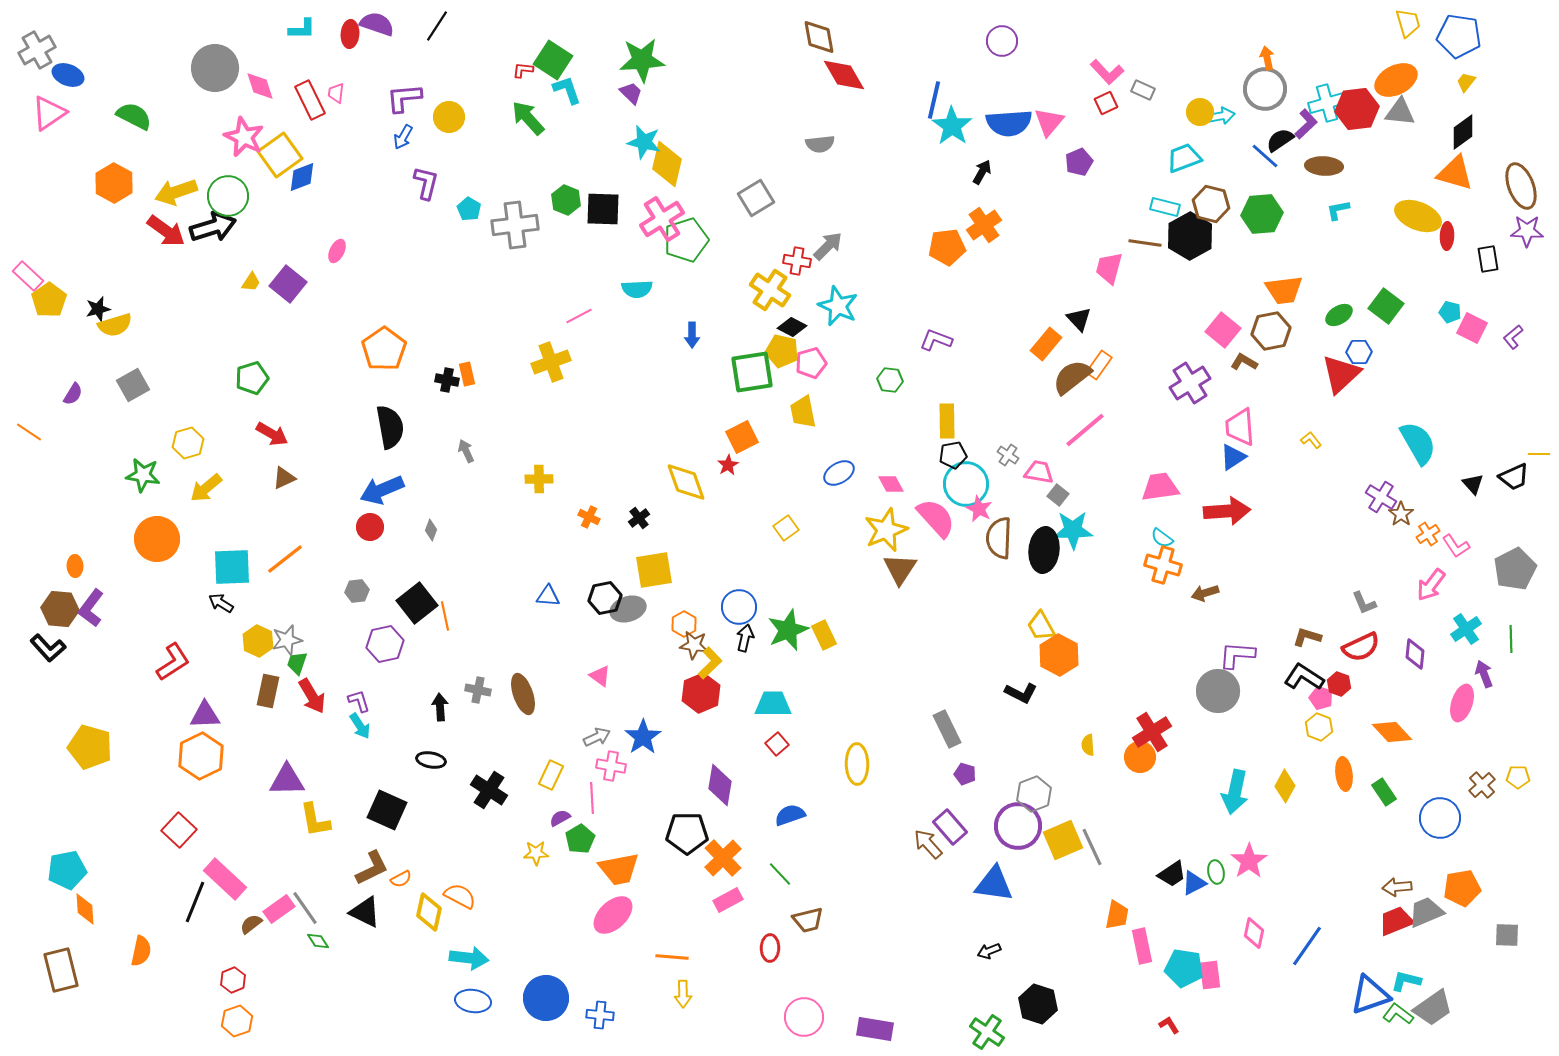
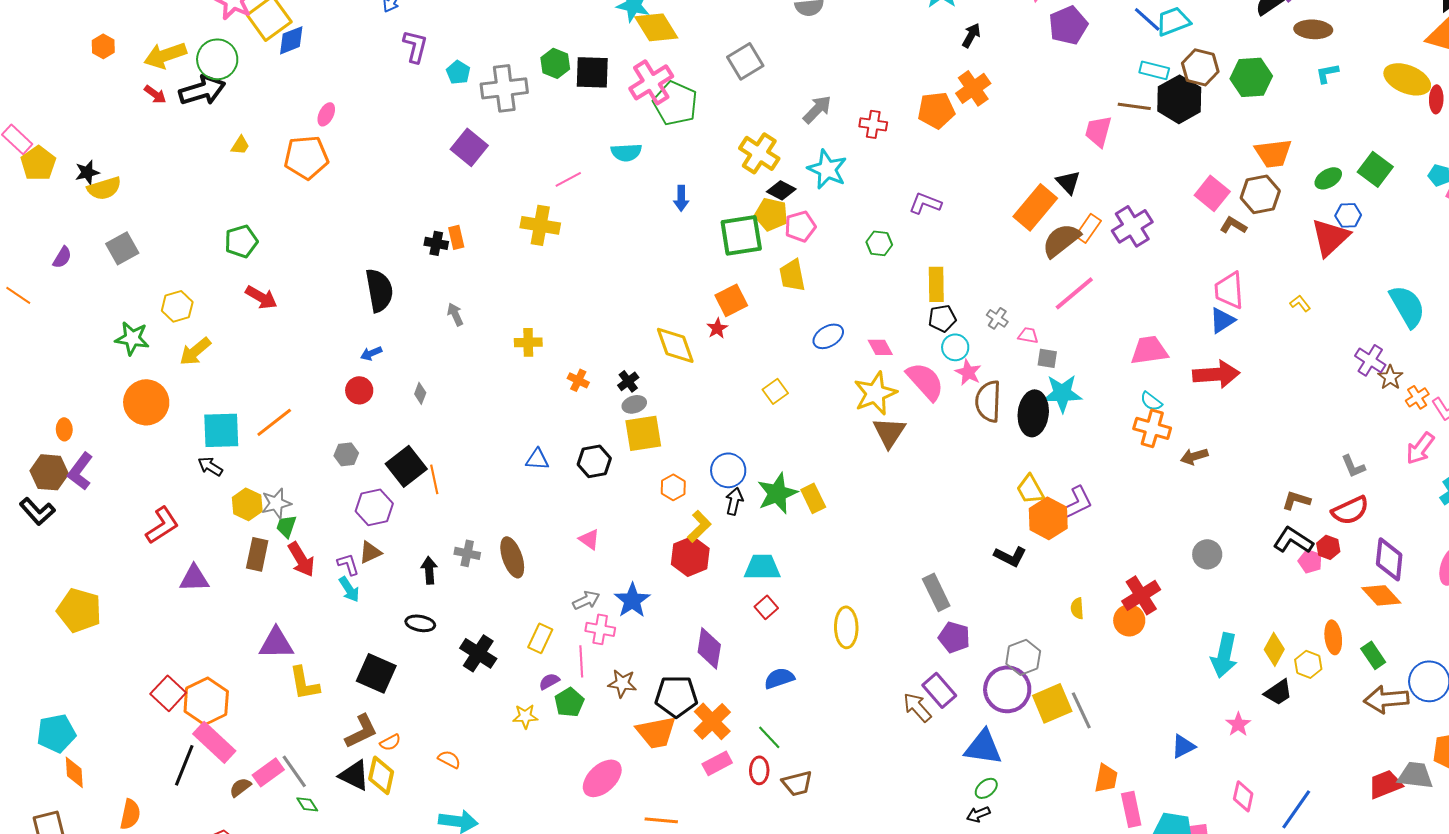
blue line: (1265, 156) -> (1147, 19), moved
purple pentagon: (1079, 162) -> (1068, 25), size x1.4
yellow diamond: (667, 164) -> (656, 27), turned -45
orange hexagon: (114, 183) -> (103, 46), size x0.6
red arrow: (166, 231) -> (155, 94), size x0.6
green pentagon: (686, 240) -> (675, 103), turned -30
red cross: (797, 261) -> (873, 124), moved
purple square: (288, 284) -> (469, 147), moved
orange rectangle: (1046, 344) -> (1035, 207), size x1.4
orange pentagon: (384, 349) -> (306, 157), moved, turned 30
yellow cross: (551, 362) -> (540, 225), turned 30
purple cross: (1190, 383) -> (1132, 226), moved
pink trapezoid: (1039, 472) -> (1028, 335), size x0.7
brown triangle: (284, 478) -> (370, 552), moved
cyan circle: (966, 484) -> (955, 347), size x0.6
blue arrow: (382, 490) -> (371, 353), size x0.5
gray square: (1058, 495) -> (1047, 358), turned -30
gray ellipse: (628, 609) -> (634, 404), moved, size x0.7
brown star: (694, 645) -> (622, 683), moved
purple diamond: (1415, 654) -> (1389, 559), moved, size x1.4
purple L-shape: (1237, 655) -> (1076, 503), moved, turned 150
gray circle: (1218, 691) -> (1207, 554), size x0.7
yellow hexagon: (1319, 727) -> (1308, 664), moved
orange hexagon: (201, 756) -> (206, 701), moved
purple pentagon: (965, 774) -> (954, 637), size x1.4
pink star: (1249, 861) -> (1238, 724), size x0.7
orange trapezoid: (619, 869) -> (656, 732), moved
green ellipse: (1216, 872) -> (986, 788), moved, turned 60
black trapezoid: (1172, 874) -> (1278, 692), moved
brown arrow: (1397, 887) -> (1386, 699), moved, size x1.5
orange semicircle: (460, 896) -> (449, 759), size x0.7
yellow diamond: (429, 912) -> (381, 775), moved
gray trapezoid: (1426, 912) -> (1415, 775), turned 30
red ellipse: (770, 948) -> (759, 770), moved

